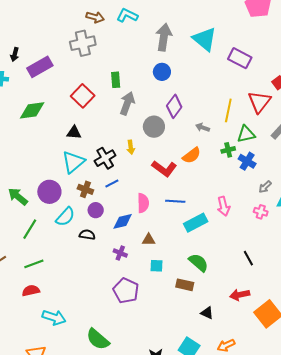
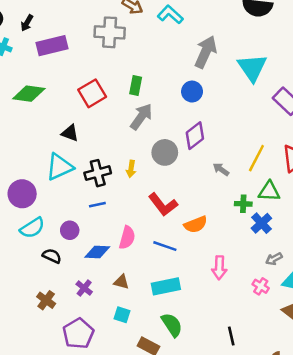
orange semicircle: (192, 155) -> (196, 225), moved
brown cross: (85, 189) -> (46, 300), moved
cyan rectangle: (196, 223) -> (166, 286), moved

